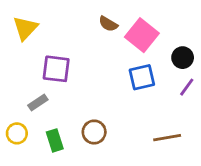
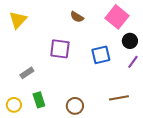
pink square: (142, 35) -> (117, 17), moved
purple square: (56, 69) -> (60, 49), moved
brown circle: (94, 132) -> (75, 106), moved
yellow circle: (17, 133) -> (14, 105), moved

